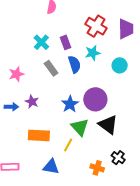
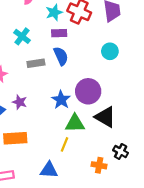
purple rectangle: (65, 42) -> (59, 33), moved, turned -64
cyan star: (93, 53) -> (54, 12), moved
gray rectangle: (51, 68) -> (36, 63), turned -56
green triangle: (80, 127) -> (75, 123), turned -42
orange rectangle: (39, 135) -> (15, 138), moved

